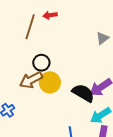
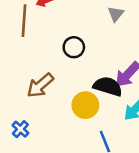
black circle: (41, 63) -> (74, 47), moved
yellow circle: (50, 82) -> (85, 105), moved

